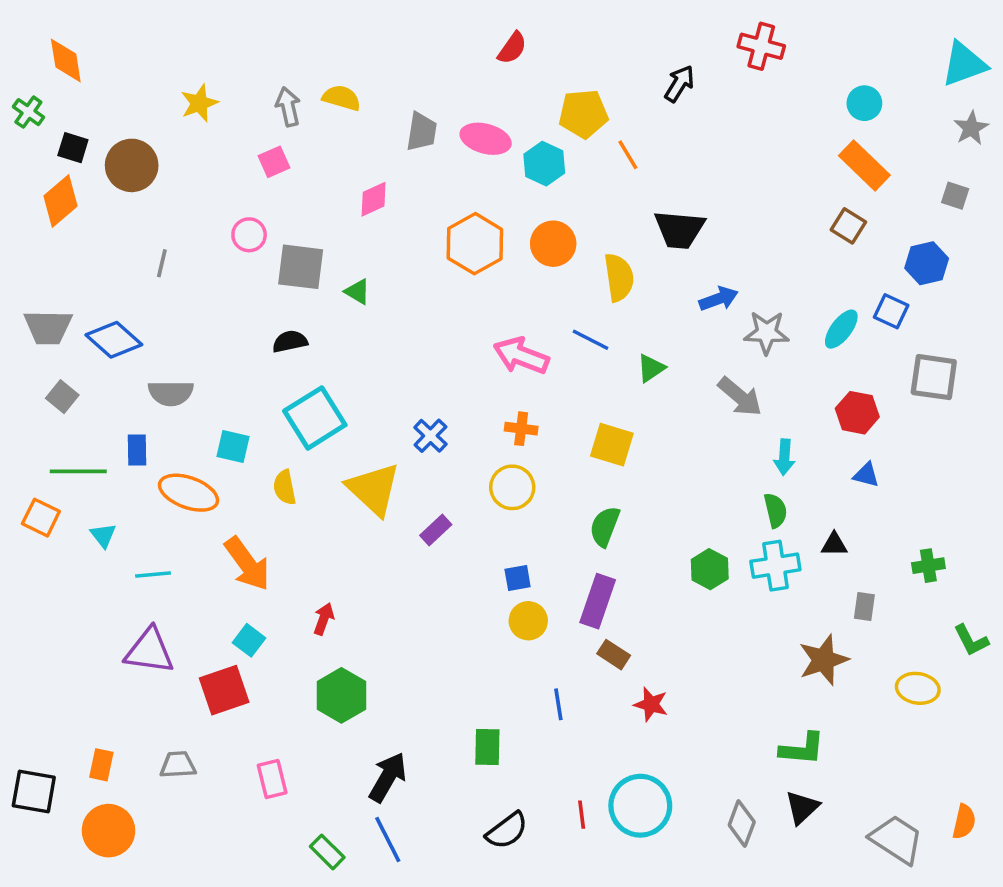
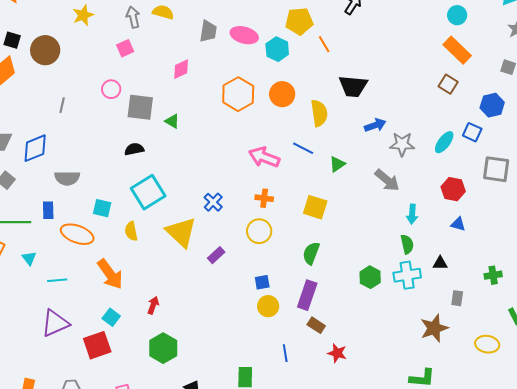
blue diamond: (114, 340) -> (35, 148), turned -64
purple triangle: (149, 651) -> (55, 323), turned -32

